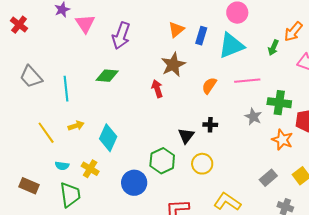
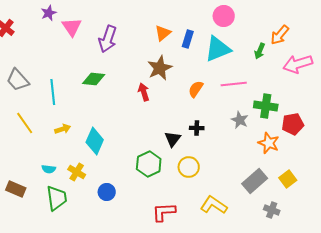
yellow line: (46, 133) -> (25, 123), moved
gray rectangle: (268, 178) -> (255, 181), size x1.4
blue circle: (134, 183) -> (107, 192), moved, size x0.7

